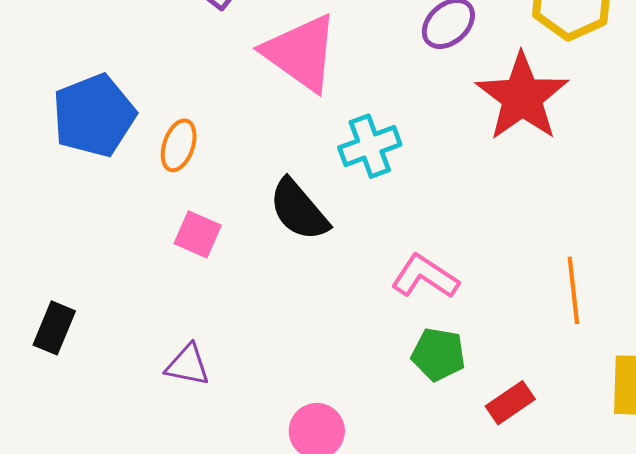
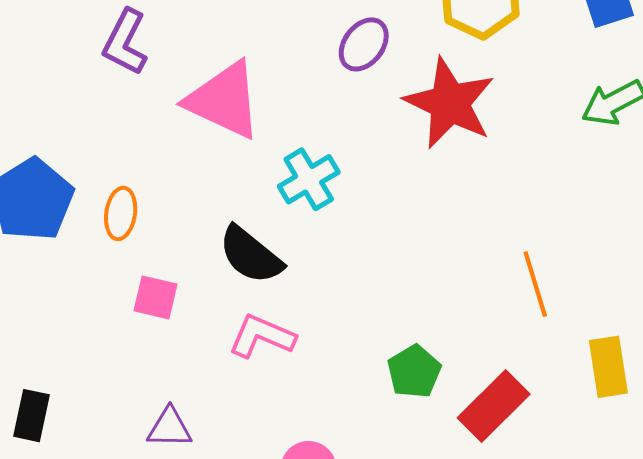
pink L-shape: (425, 277) -> (262, 336), moved
green pentagon: (438, 354) -> (414, 372), turned -30
red rectangle: (510, 403) -> (494, 406), size x1.5

